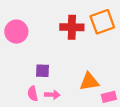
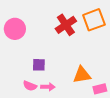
red cross: (72, 27) -> (66, 25), turned -35
pink semicircle: (33, 94) -> (30, 86), turned -56

